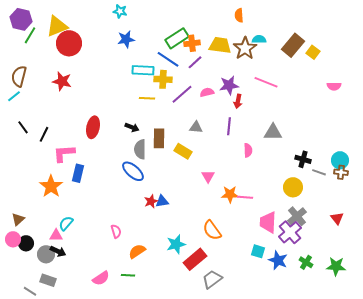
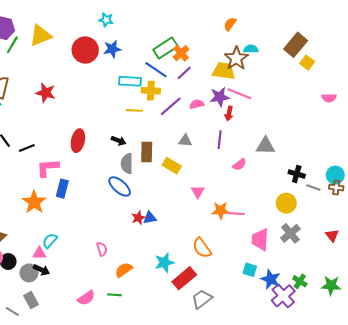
orange semicircle: (239, 15) -> (230, 24), turned 40
red circle: (69, 43) -> (85, 50), moved
orange cross: (192, 43) -> (181, 53), turned -35
yellow trapezoid: (220, 45) -> (224, 71), moved
brown rectangle: (293, 45) -> (296, 45), moved
pink line: (266, 82) -> (239, 94), moved
black line: (44, 134) -> (27, 148), turned 42
pink semicircle: (248, 150) -> (239, 165), turned 56
purple cross: (290, 232) -> (283, 296), moved
gray rectangle: (48, 280) -> (31, 300), turned 42

